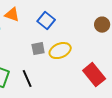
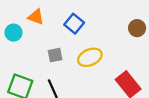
gray square: (38, 49) -> (55, 55), moved

